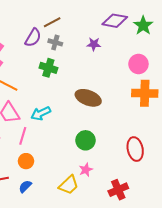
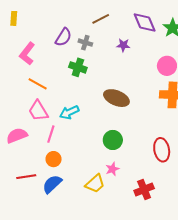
purple diamond: (115, 21) -> (145, 22), turned 55
brown line: (52, 22) -> (101, 19), moved
blue semicircle: (25, 186) -> (52, 184), size x1.5

